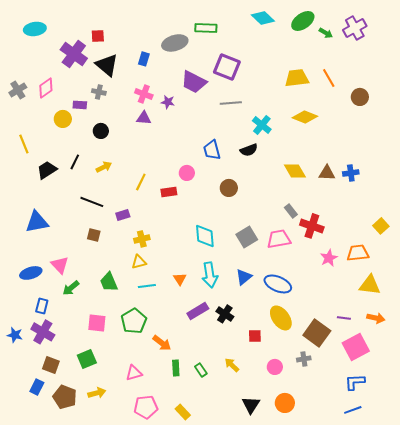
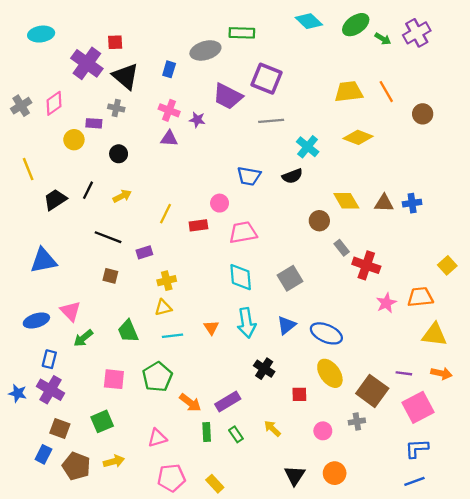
blue trapezoid: (212, 150) -> (249, 176), turned -65
brown circle: (229, 188) -> (319, 221), moved
pink trapezoid: (279, 239) -> (243, 232), moved
purple rectangle: (198, 311) -> (228, 402), moved

